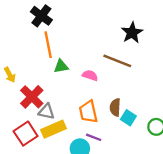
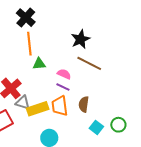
black star: (132, 33) -> (80, 39), moved
cyan square: (128, 118) -> (96, 127), moved
yellow rectangle: (53, 129) -> (38, 109), moved
purple line: (94, 137) -> (63, 87), moved

